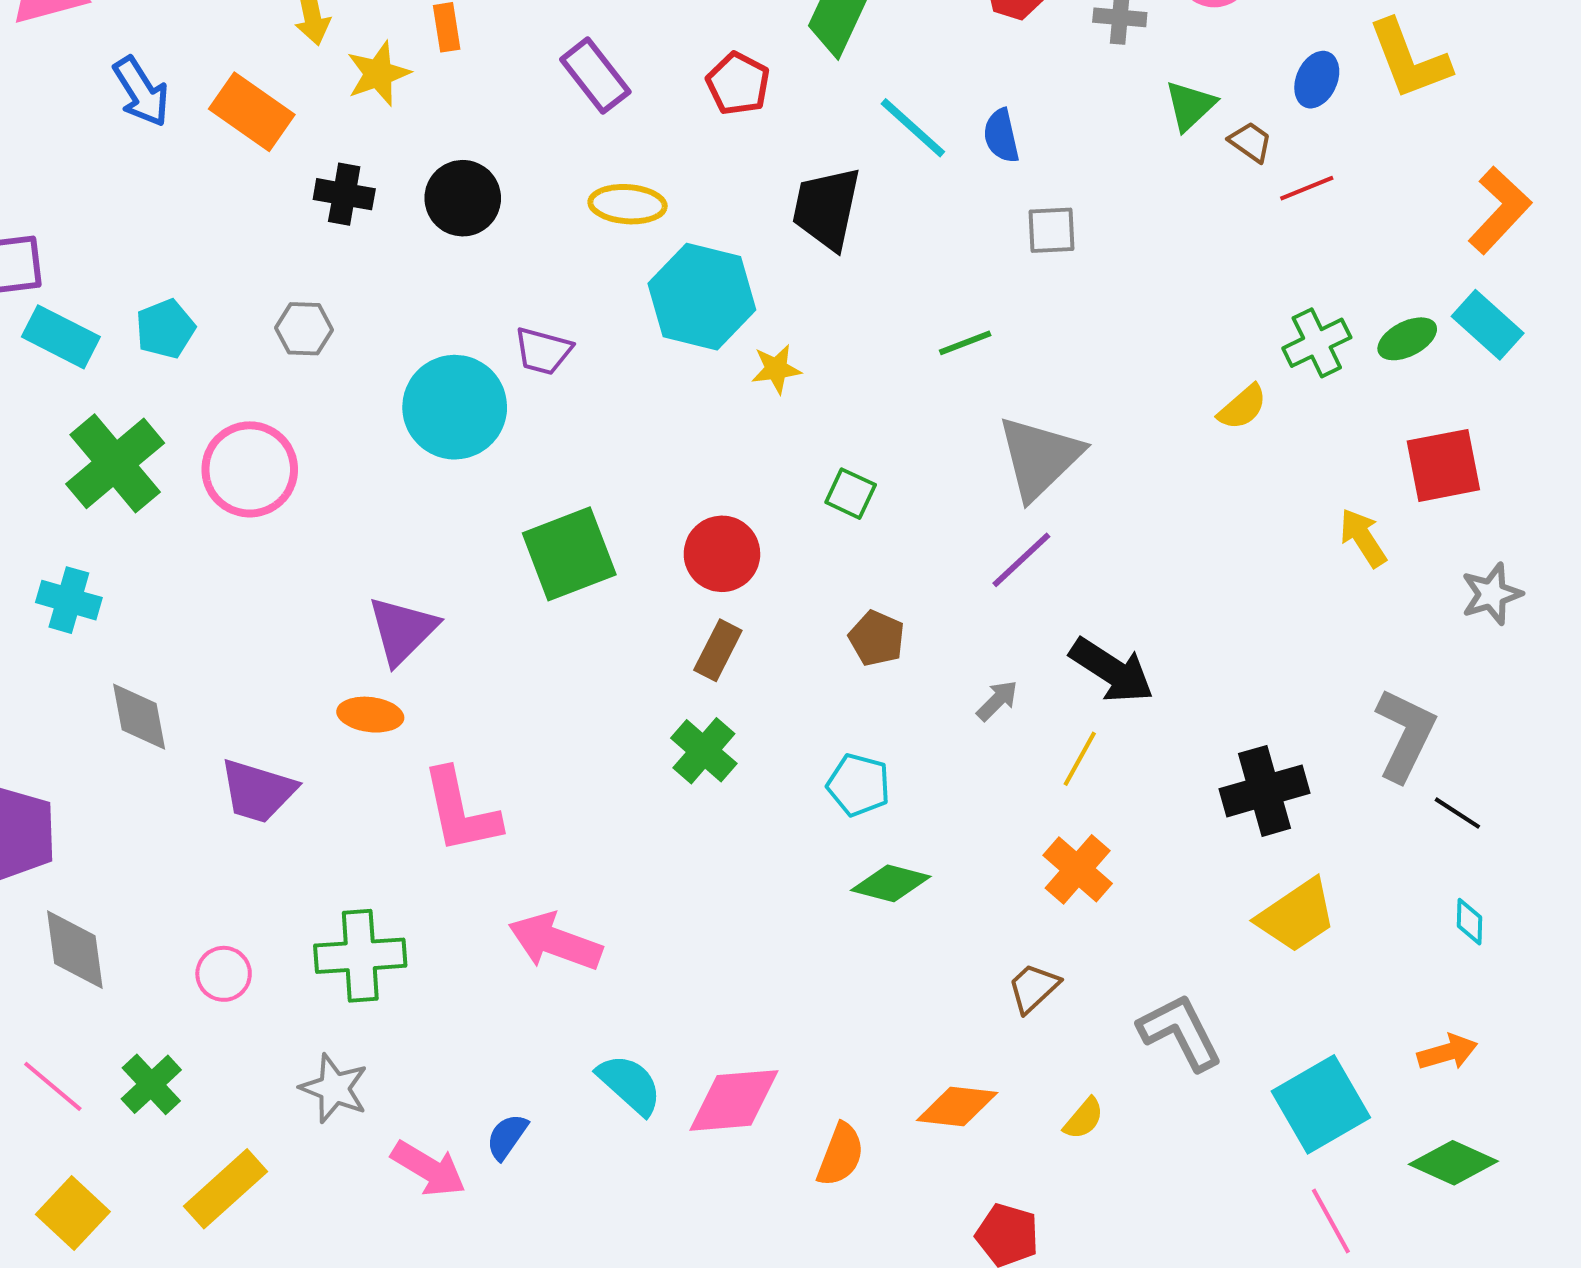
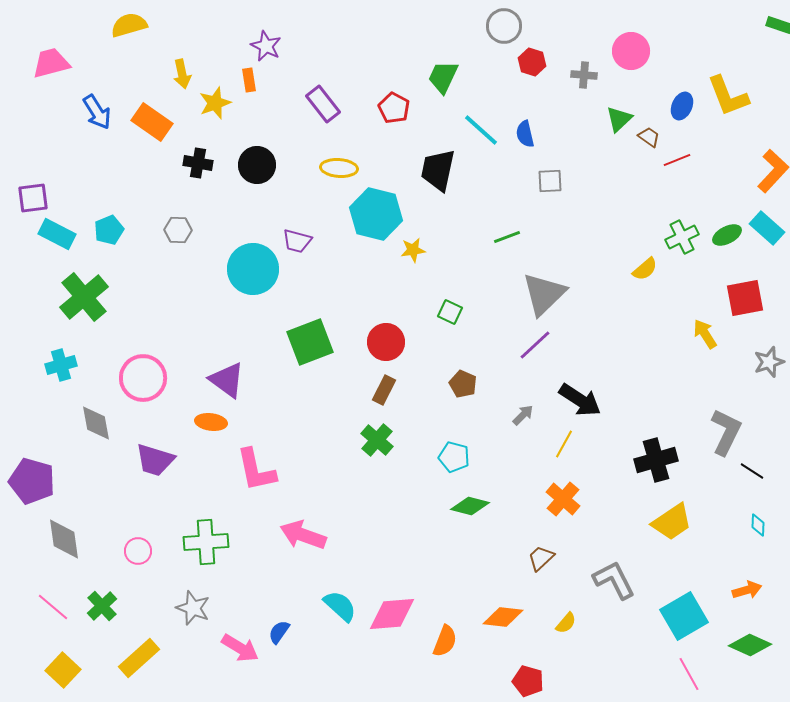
pink circle: (250, 469) -> (143, 378), moved
cyan cross: (69, 600) -> (61, 365), turned -32
purple triangle: (402, 630) -> (227, 380), turned -39

